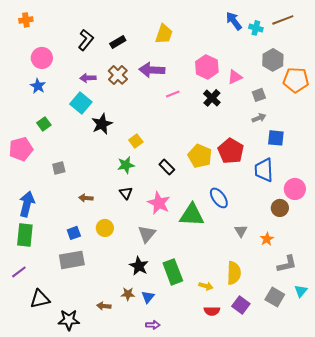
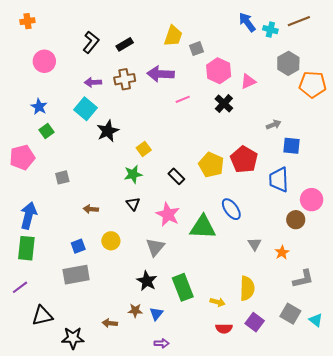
brown cross: (118, 75) -> (125, 79), turned 36
blue star: (38, 86) -> (39, 107), moved
gray square: (259, 95) -> (196, 49), moved
cyan triangle: (301, 291) -> (316, 320), moved, turned -32

